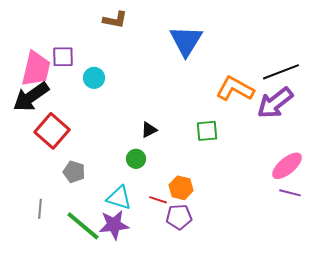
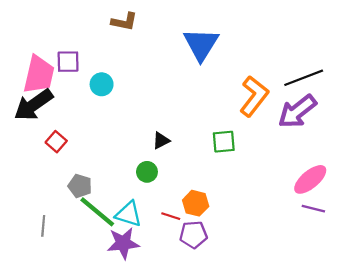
orange L-shape: (235, 89) -> (254, 96), turned 99
red square: (52, 131) -> (56, 142), size x0.6
green line: (83, 226) -> (97, 212), moved

